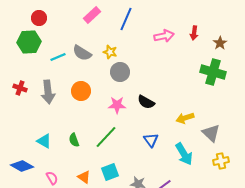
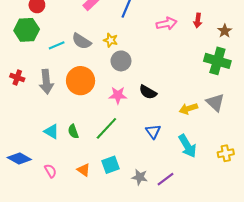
orange circle: (81, 91) -> (81, 81), size x1.4
gray triangle: (211, 133) -> (215, 102), moved
cyan triangle: (44, 141) -> (51, 131), moved

